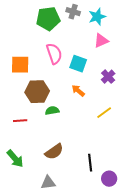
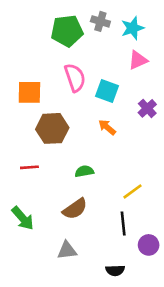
green semicircle: (52, 111) -> (84, 171), moved
yellow line: (104, 113) -> (133, 191), moved

